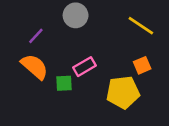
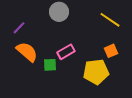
purple line: (36, 36) -> (19, 28), moved

